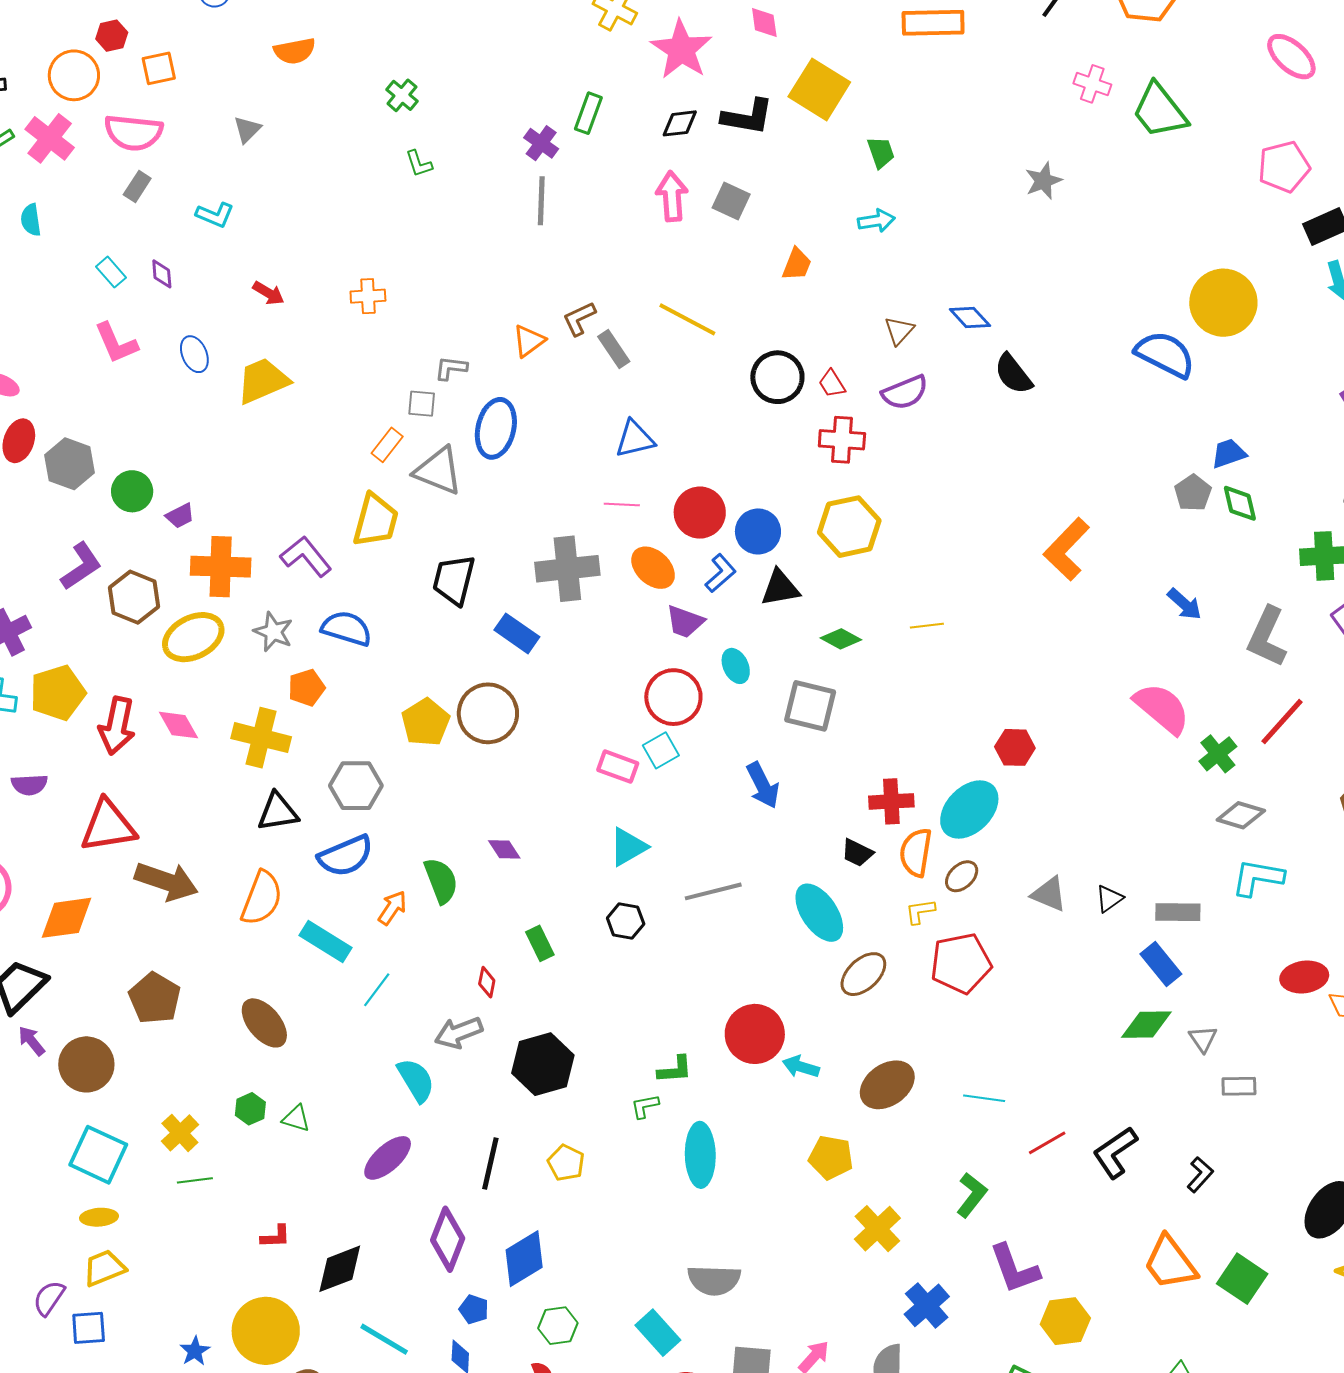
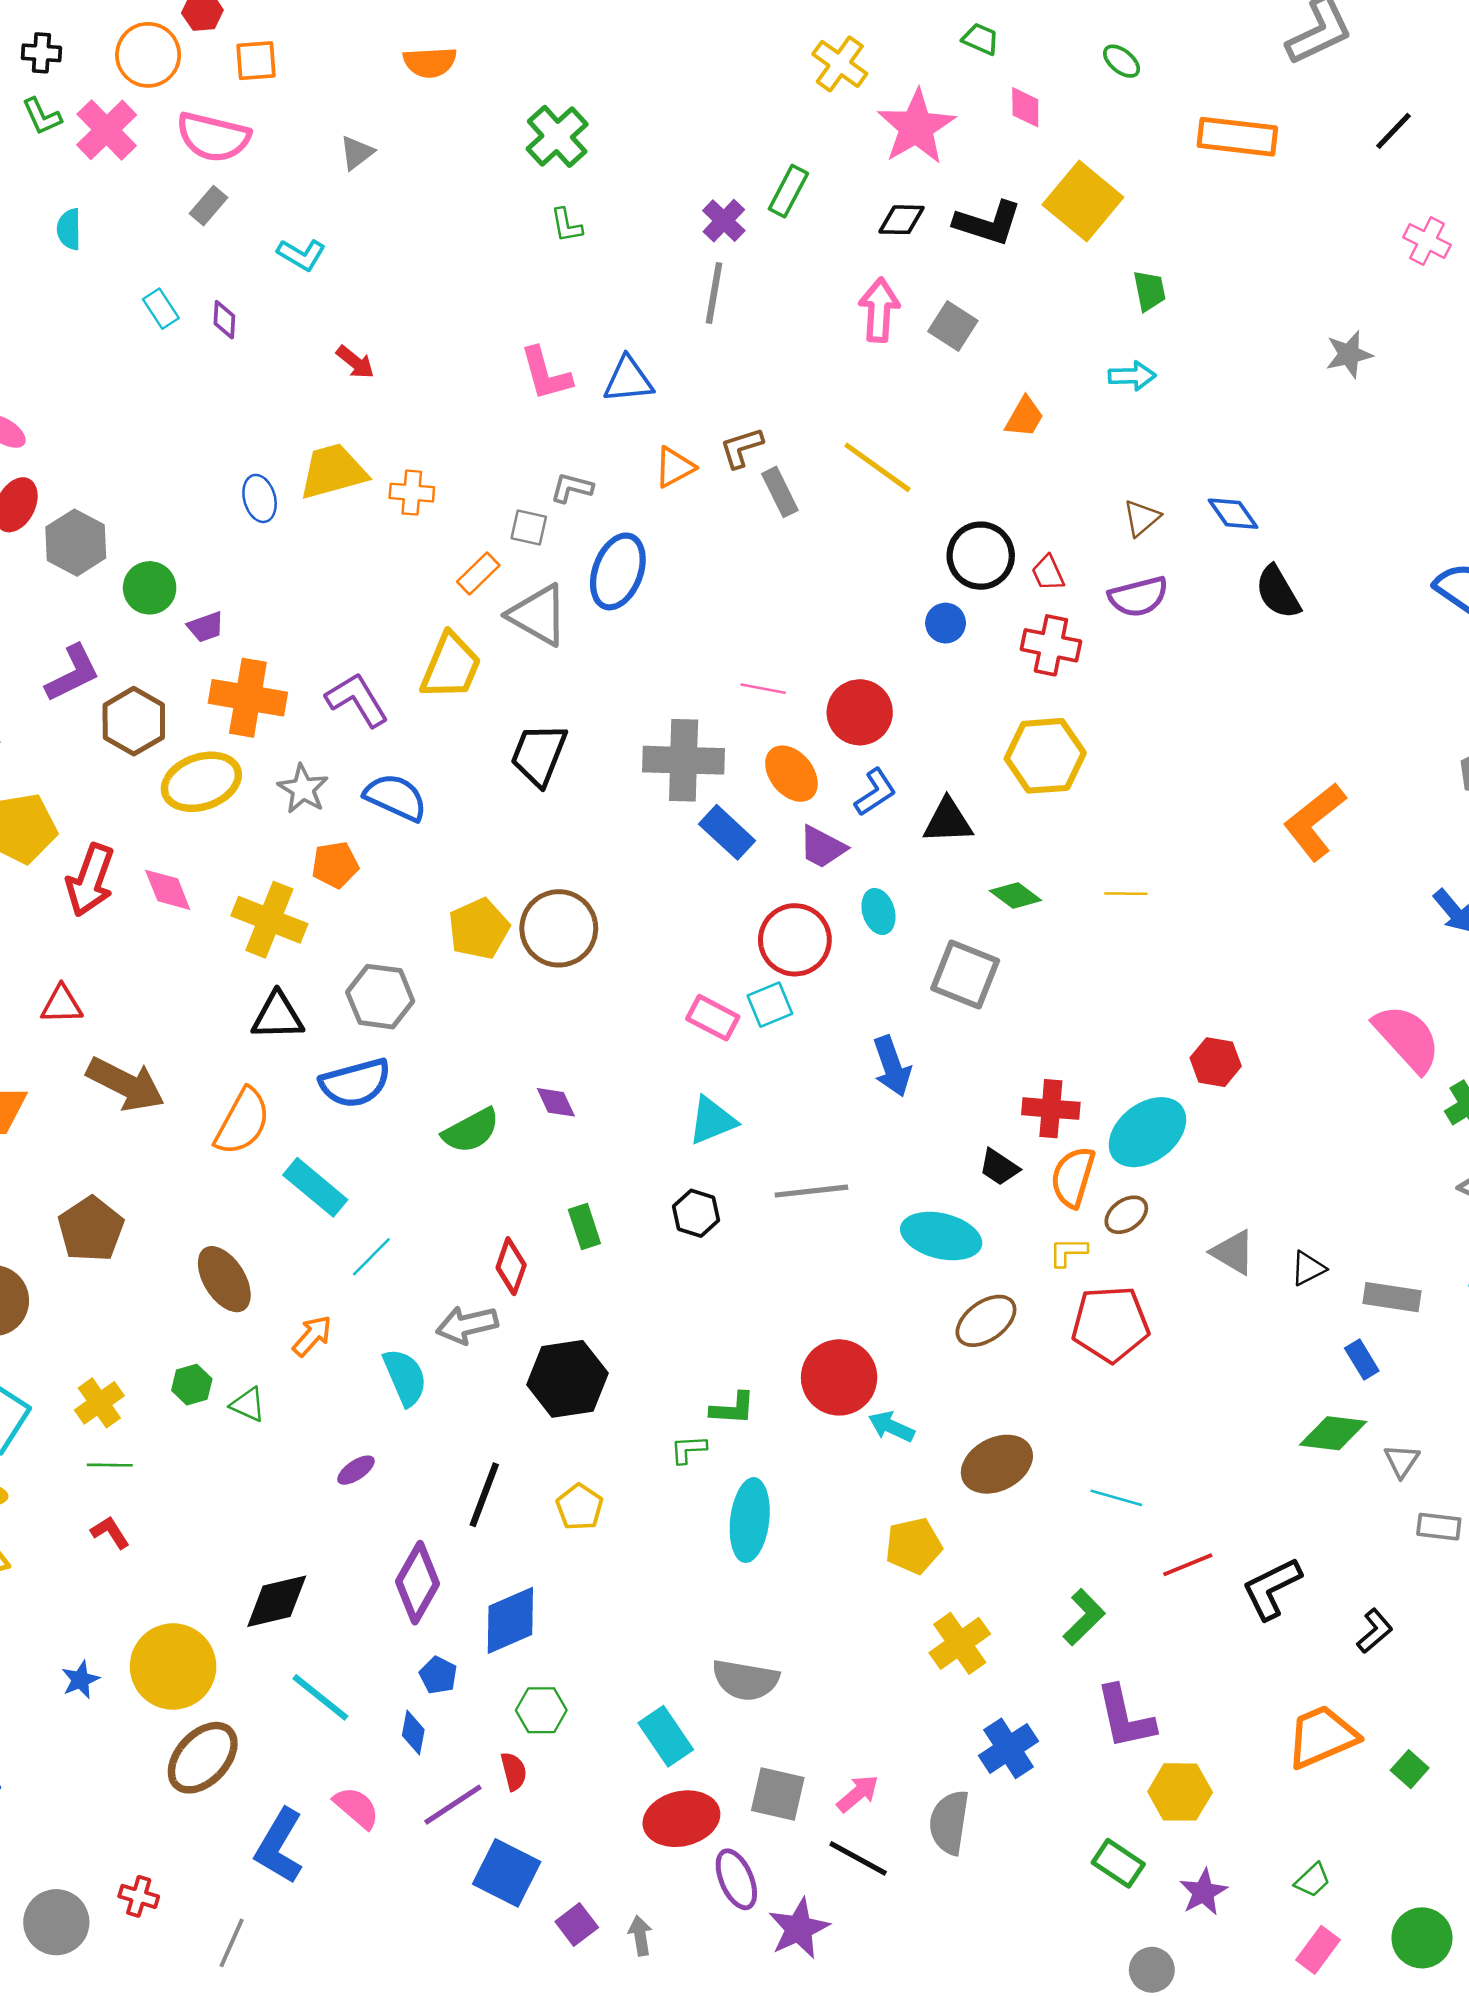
green cross: (402, 95) -> (557, 136), size x1.5
orange cross: (368, 296) -> (412, 493), moved
pink L-shape: (116, 343) -> (546, 374), moved
blue ellipse: (194, 354) -> (260, 498), moved
blue triangle: (635, 439) -> (628, 380), moved
blue circle: (758, 531) -> (946, 623), moved, size x0.7
blue rectangle: (517, 633) -> (727, 832), moved
red triangle: (108, 826) -> (62, 1005), size x0.6
green semicircle: (441, 881) -> (471, 1131), turned 75
orange arrow: (392, 908) -> (312, 1336), moved
cyan ellipse: (819, 913) -> (941, 1236), turned -50
blue rectangle: (1161, 964) -> (1362, 1359), size x0.7
red diamond: (487, 982) -> (511, 1266), size x1.4
yellow pentagon: (831, 1157) -> (914, 1546), turned -30
purple ellipse: (388, 1158) -> (356, 1470), size x0.6
red L-shape: (276, 1237) -> (110, 1532), moved, turned -128
orange trapezoid: (1170, 1263) -> (1322, 1737), turned 96
green square: (1242, 1279) -> (1410, 1769), size x0.6

